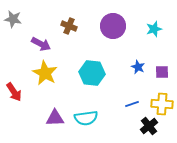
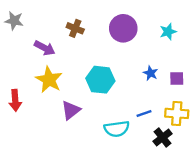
red arrow: (14, 92) -> (15, 100), turned 30
purple triangle: (55, 118) -> (71, 110), moved, turned -36
cyan semicircle: (86, 118) -> (117, 129), moved

